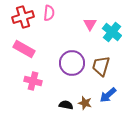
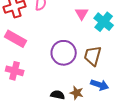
pink cross: (33, 81) -> (15, 71), moved
blue arrow: (108, 95) -> (100, 85), turned -120

